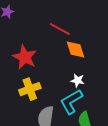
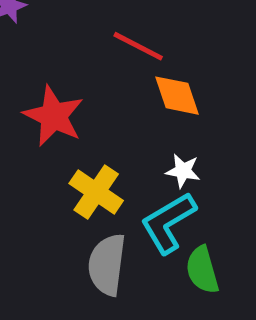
yellow cross: (30, 89) -> (96, 192), moved, turned -35

